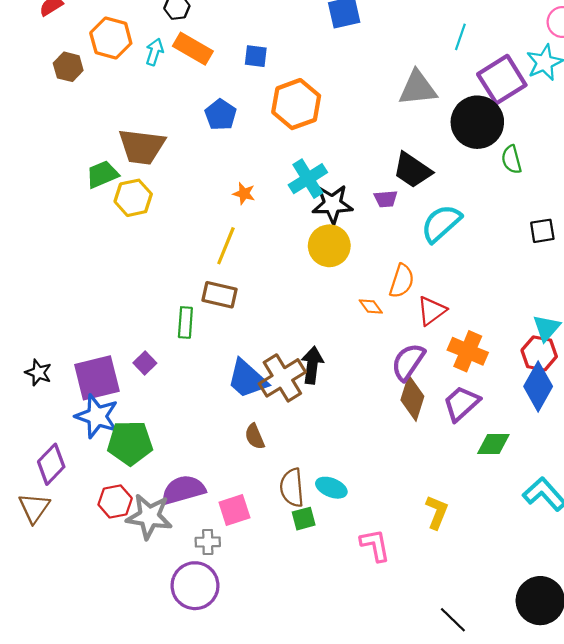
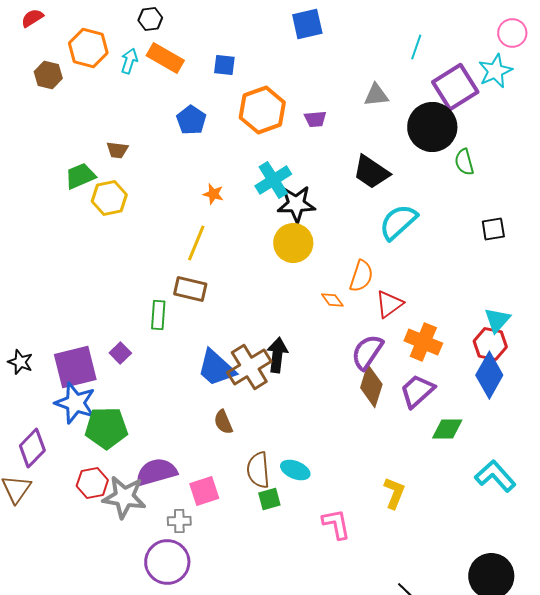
gray triangle: (418, 88) -> (376, 95), size x0.7
brown trapezoid: (142, 147) -> (117, 150), size x0.5
purple trapezoid: (386, 199) -> (315, 119), moved

